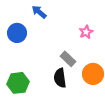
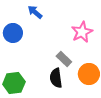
pink star: (86, 32) -> (82, 32), size x1.5

